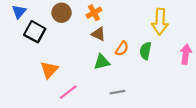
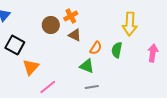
brown circle: (62, 13) -> (51, 25), moved
black square: (35, 32) -> (15, 45), moved
green triangle: (102, 62) -> (87, 66), moved, turned 35

